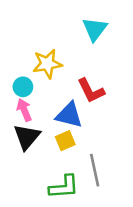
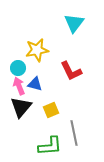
blue triangle: (69, 115) -> (35, 84), moved, size x0.7

